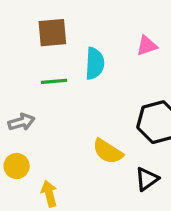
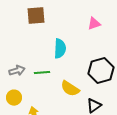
cyan semicircle: (95, 63) -> (60, 49), moved
green line: (54, 81) -> (42, 73), moved

